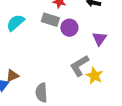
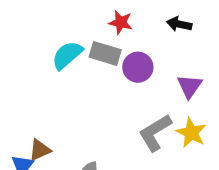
cyan semicircle: (15, 23) -> (67, 55), moved
yellow star: (94, 76) -> (191, 133), moved

